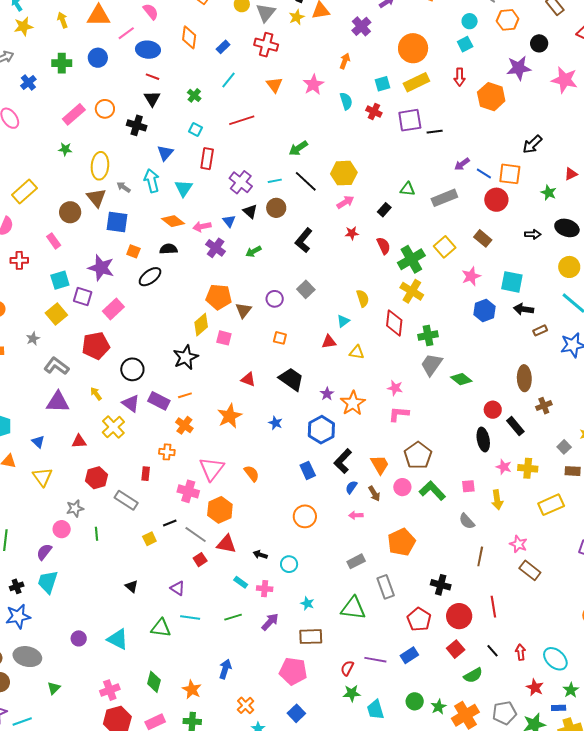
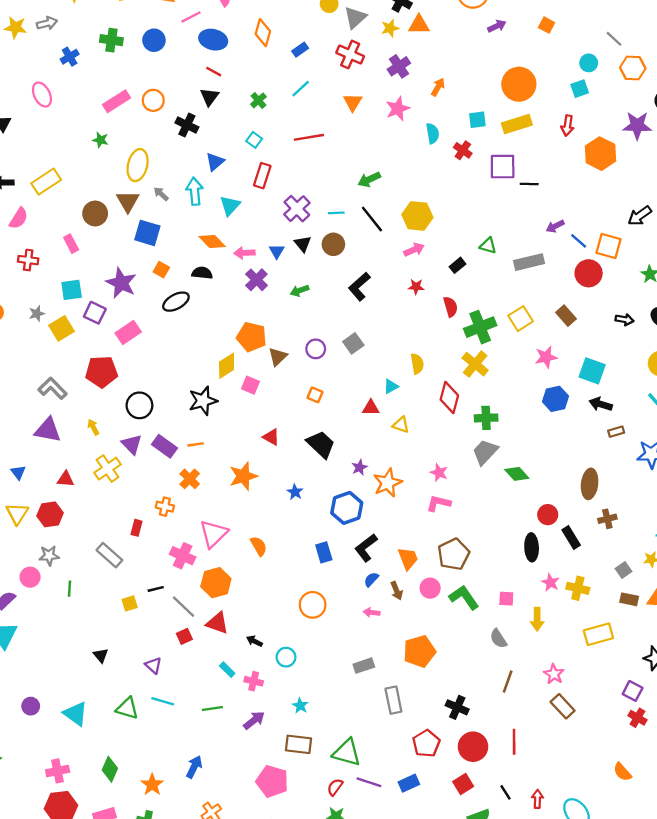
purple cross: (361, 26) -> (399, 66), moved
gray star: (33, 339) -> (37, 314), moved
red hexagon: (96, 478) -> (50, 514), moved
green triangle: (353, 608) -> (347, 752), moved

